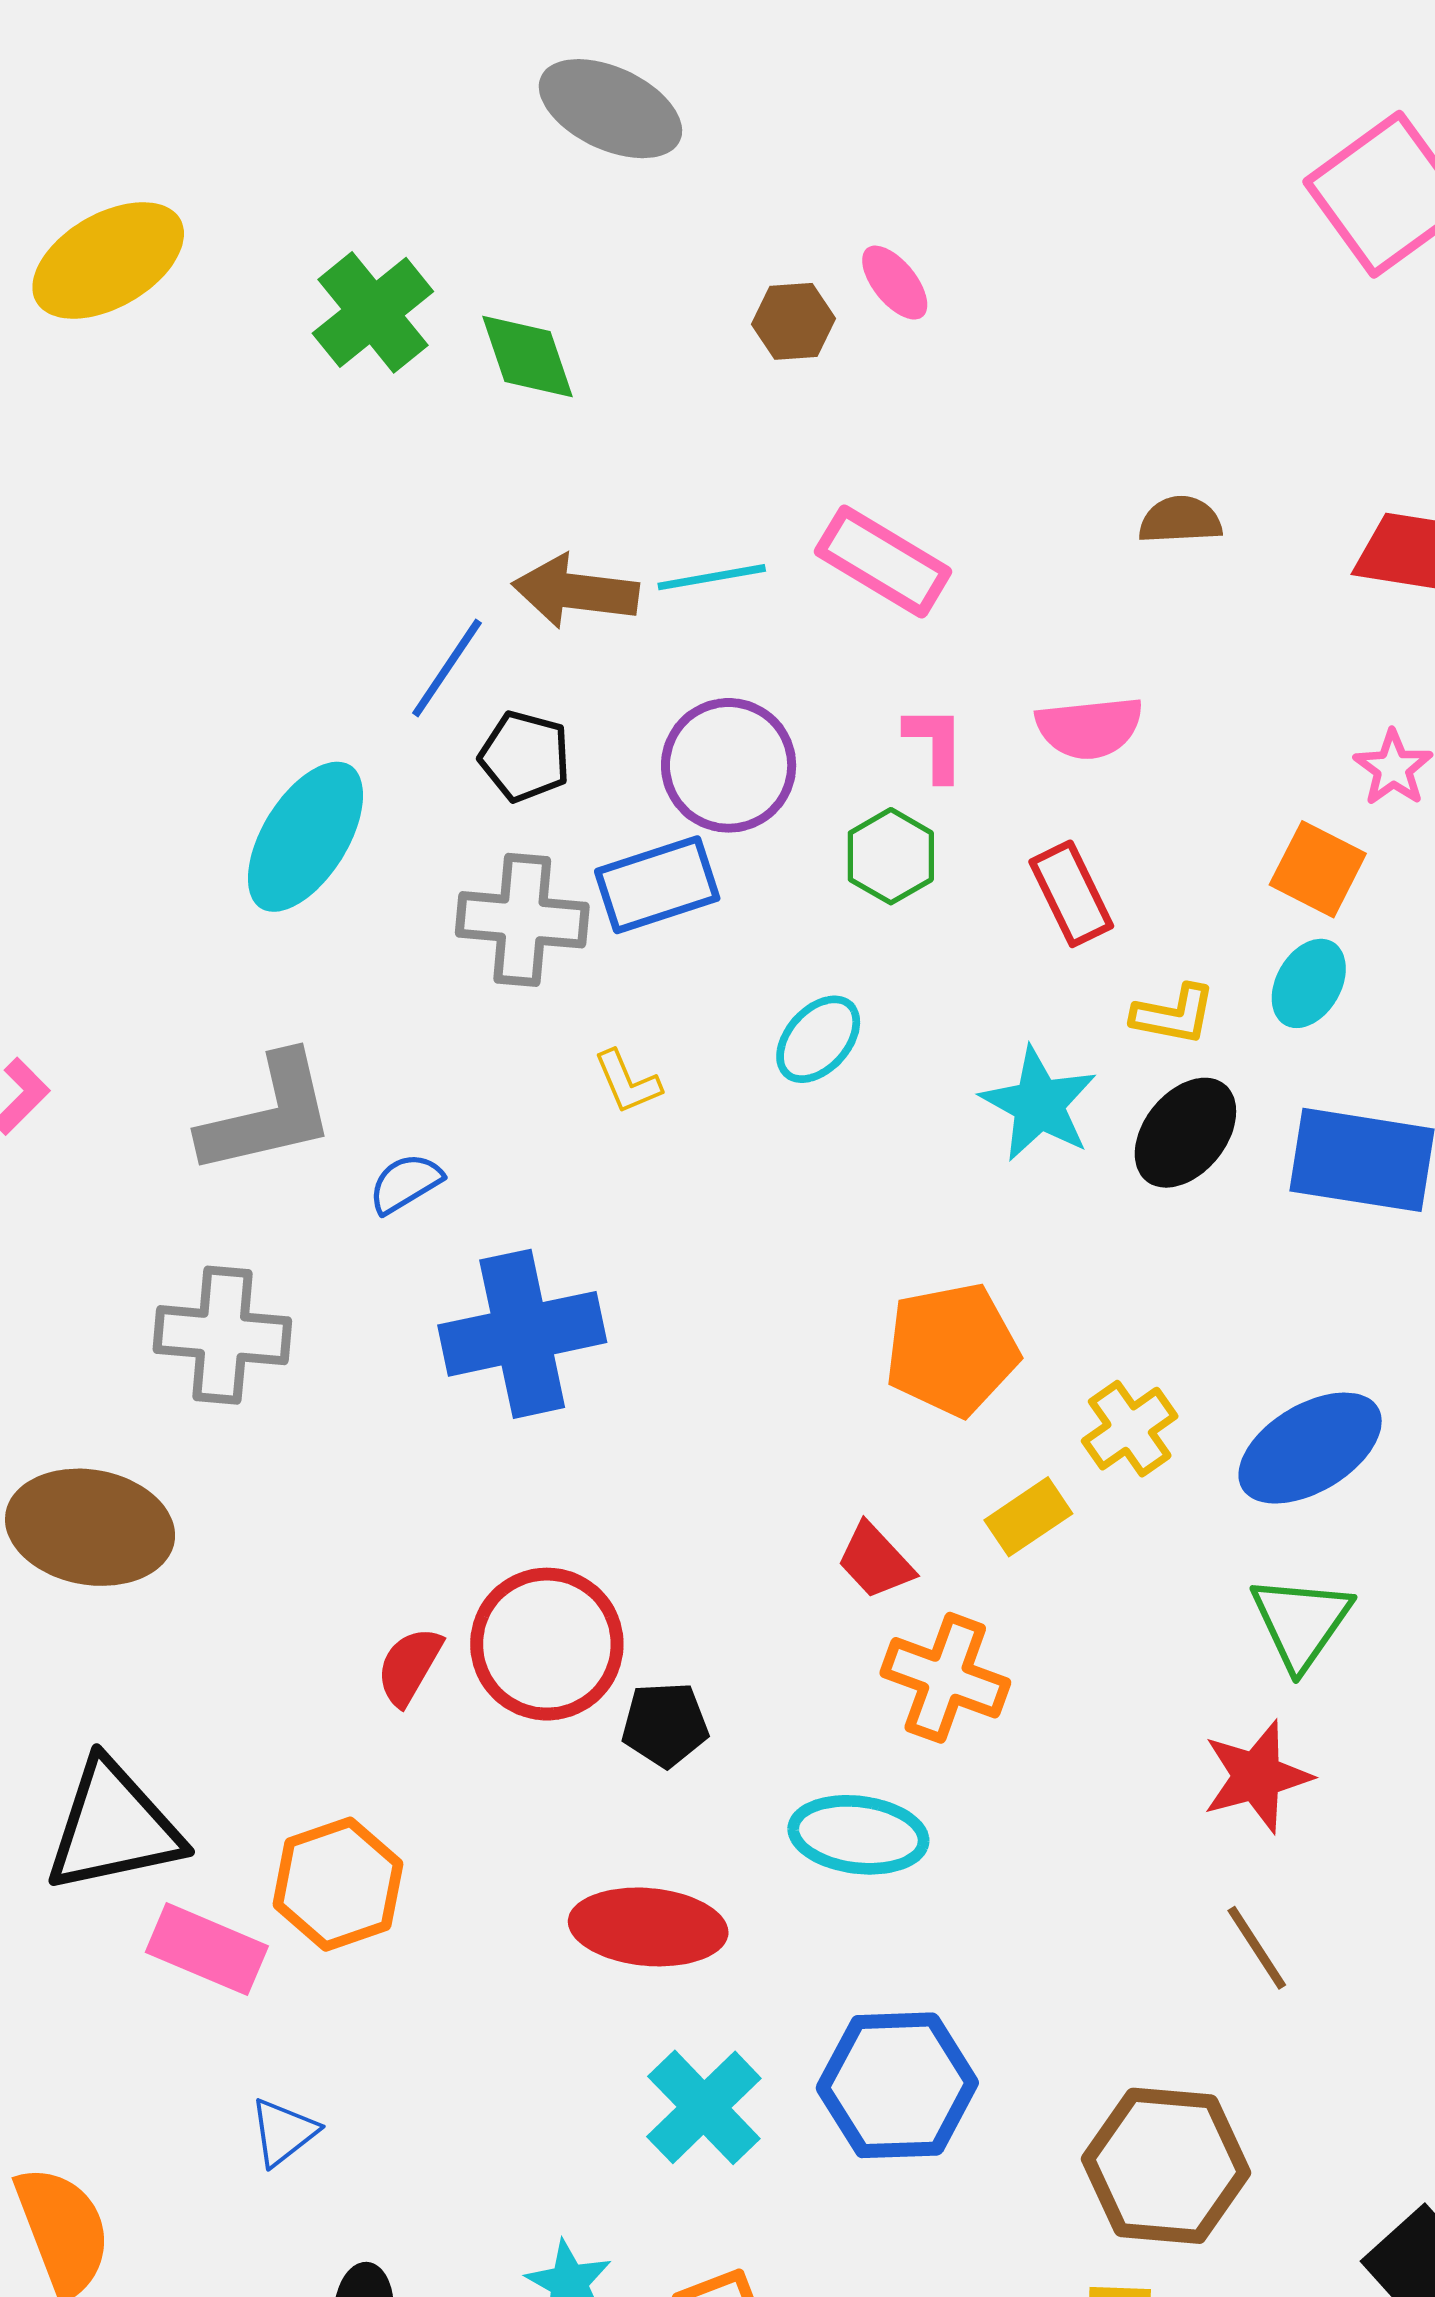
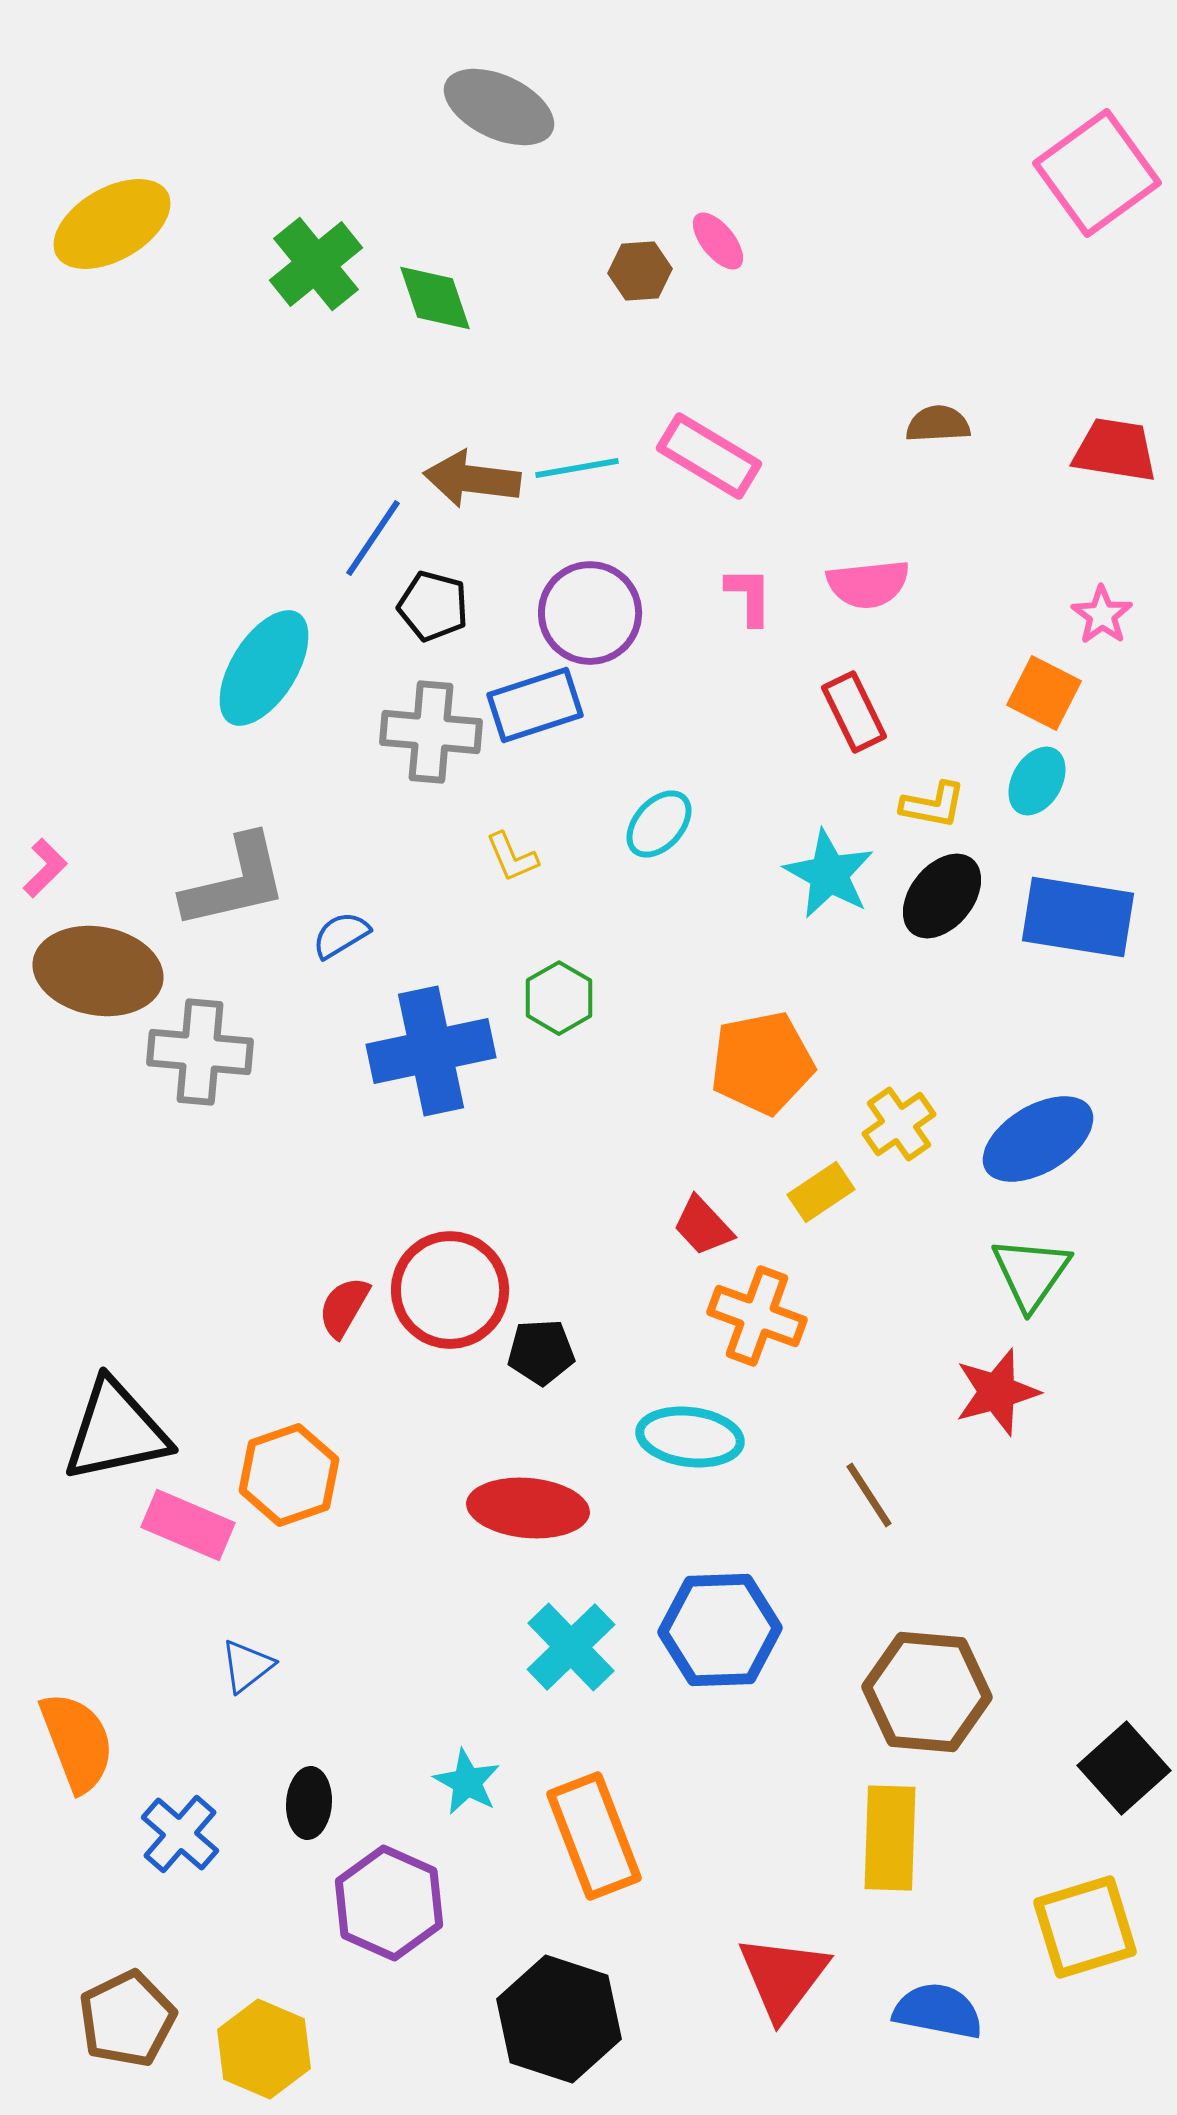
green hexagon: (891, 856) -> (559, 998), moved
brown ellipse: (90, 1527) -> (98, 971), moved
brown line: (1257, 1948) -> (869, 1495), moved

